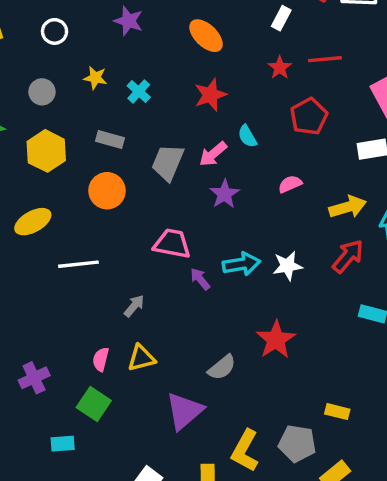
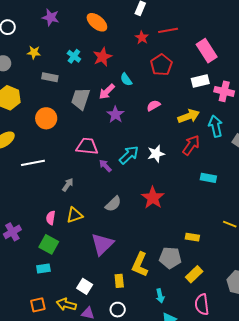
cyan cross: (139, 92) -> (74, 56), moved
gray rectangle: (110, 140) -> (50, 77), moved
cyan arrow: (241, 264) -> (129, 155), turned -30
gray semicircle: (222, 367) -> (113, 204), moved
cyan rectangle: (63, 444) -> (43, 269), moved

